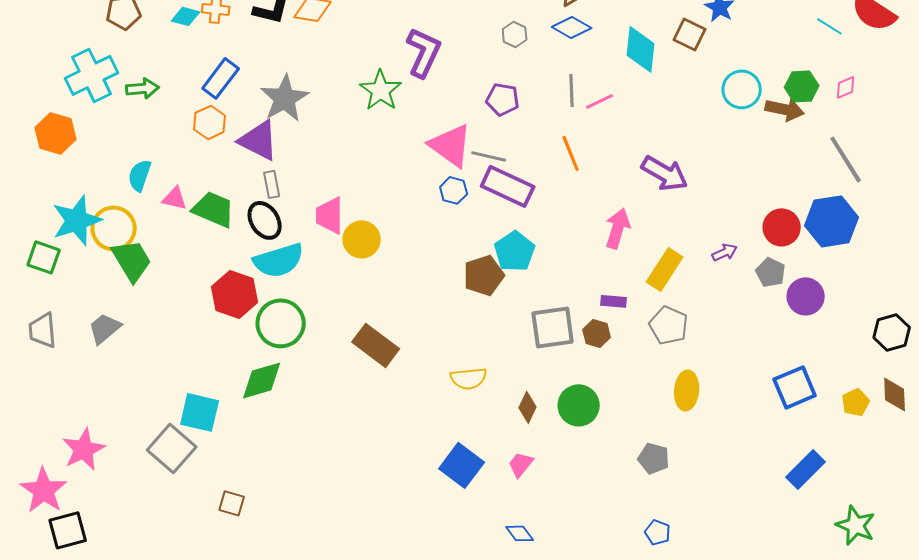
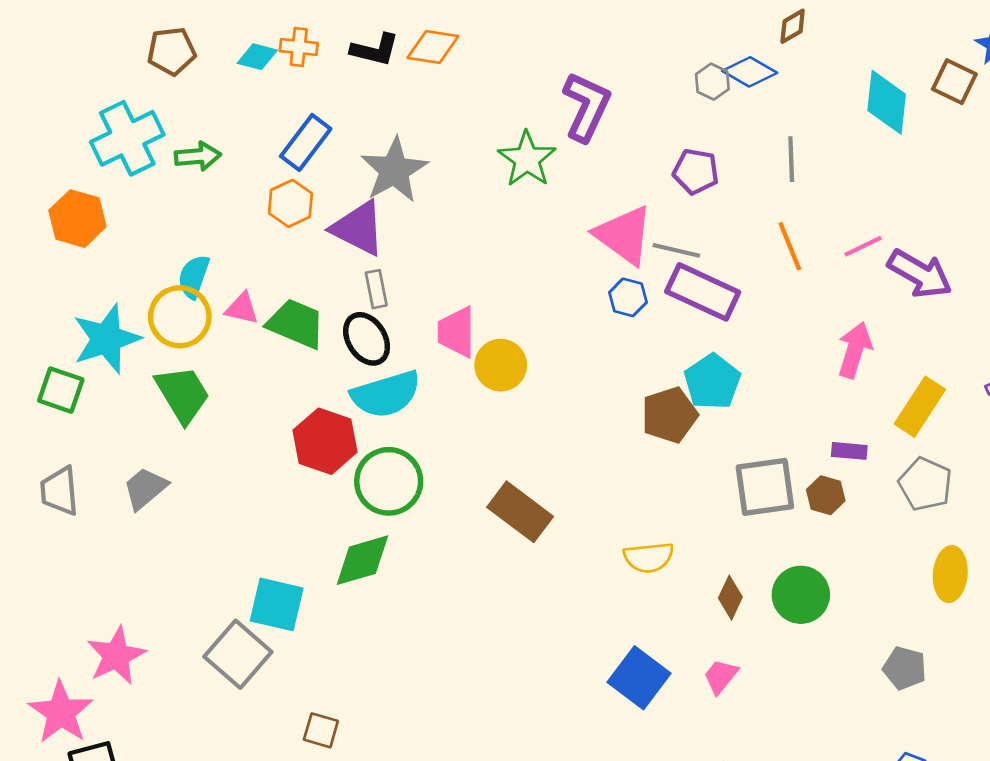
blue diamond: (572, 27) -> (750, 72), moved
pink line: (600, 101) -> (863, 246), moved
yellow circle: (114, 228) -> (180, 317), moved

